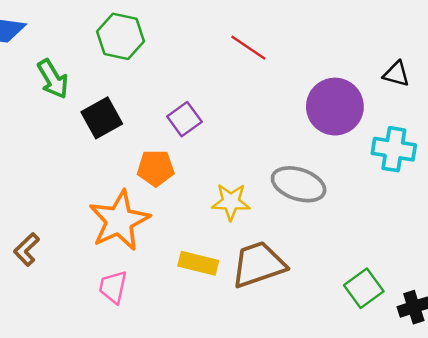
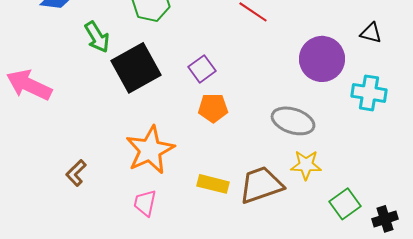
black square: (102, 118) -> (136, 68), size x1.5
orange pentagon: (156, 168) -> (213, 108), moved
yellow star: (231, 202) -> (306, 165), moved

